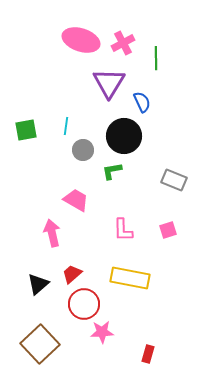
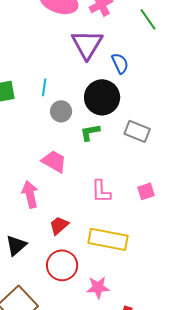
green line: (156, 58) -> (148, 19), moved, turned -35
gray rectangle: (174, 180) -> (137, 131), moved
red trapezoid: (72, 274) -> (59, 225), moved
pink star: (102, 332) -> (98, 287), moved

